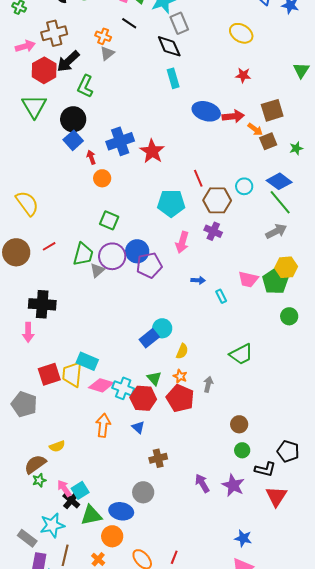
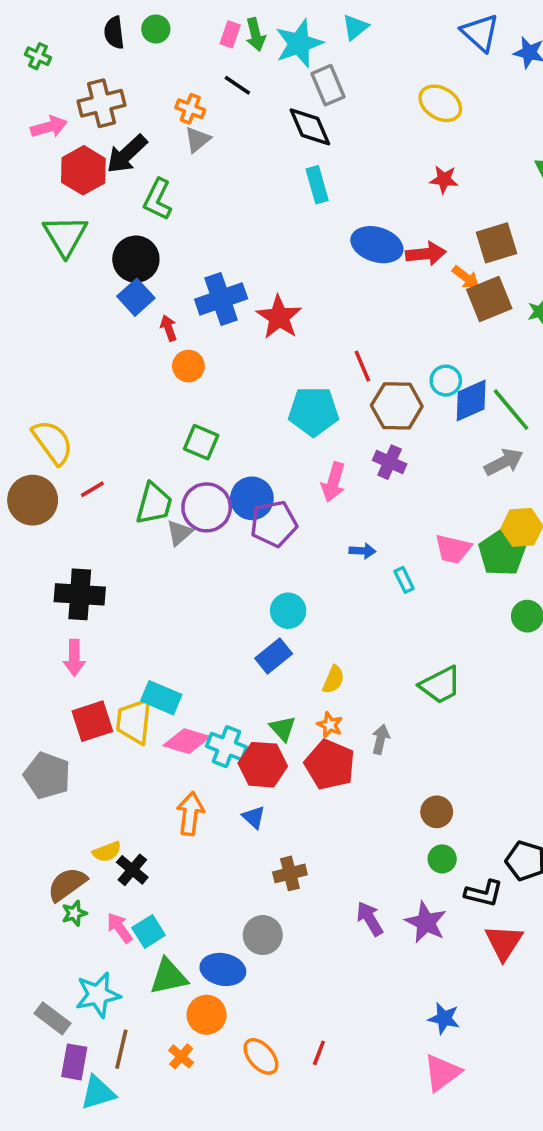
brown square: (268, 141) -> (489, 299), size x1.4
blue diamond: (279, 181) -> (471, 400), moved, turned -60
yellow semicircle: (27, 203) -> (53, 442), moved
cyan circle: (162, 328) -> (288, 611), moved
pink arrow: (28, 332) -> (74, 658), moved
black cross: (71, 500) -> (132, 870), moved

